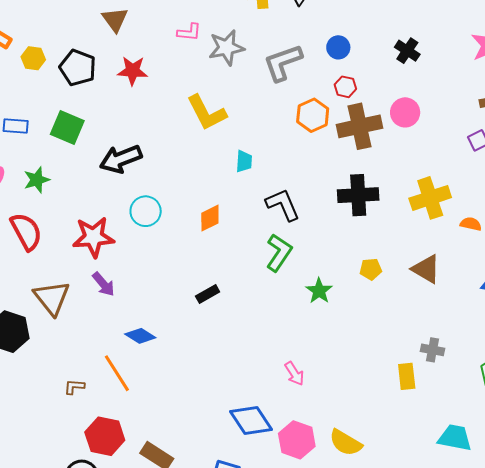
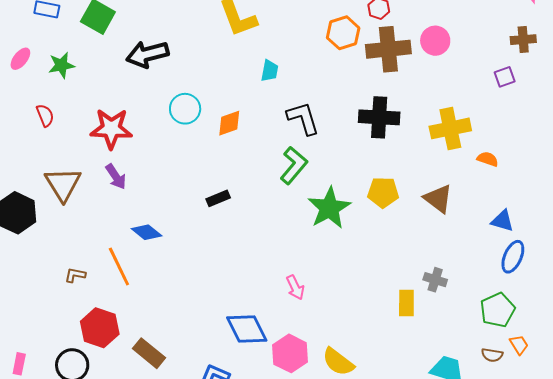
cyan circle: (146, 211) -> (185, 109), moved
red semicircle: (26, 232) -> (45, 115), size x0.6
yellow pentagon: (371, 269) -> (383, 192), size x1.4
green star: (319, 291) -> (329, 208), size x1.6

